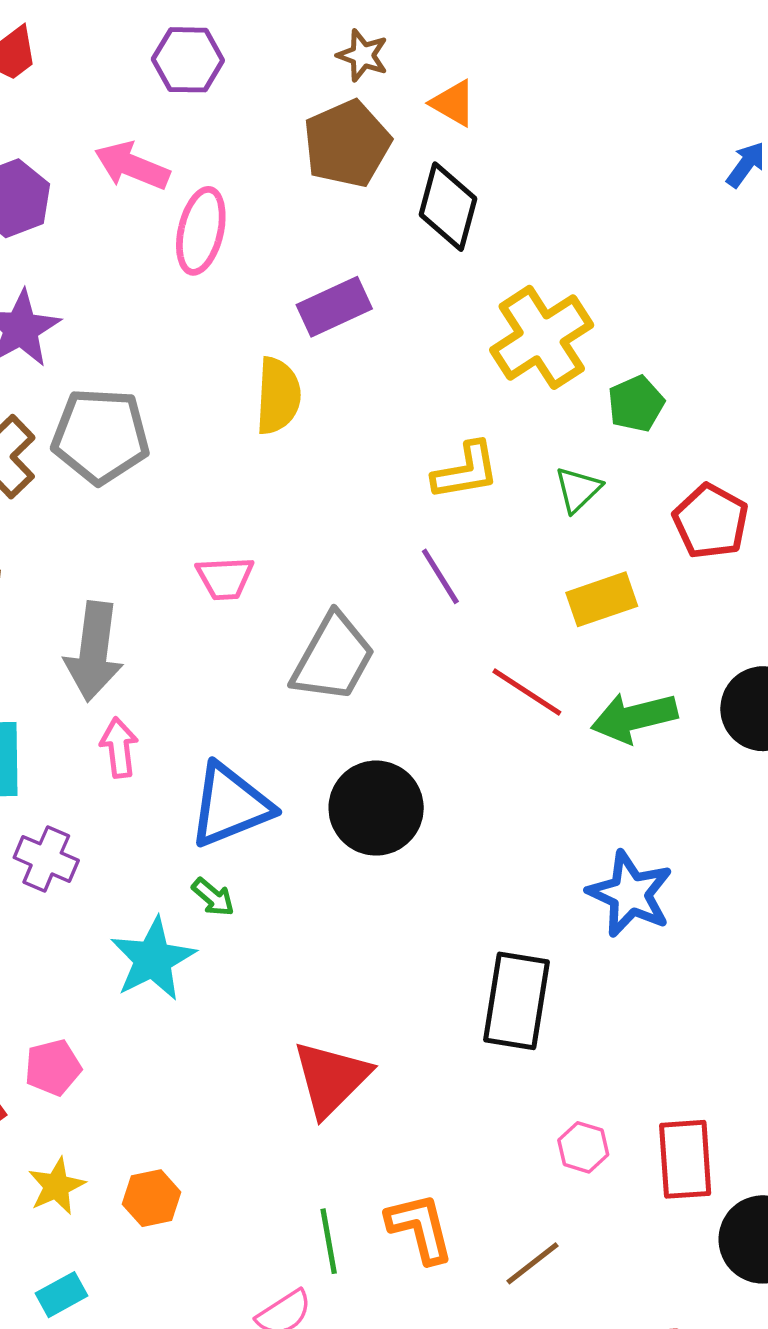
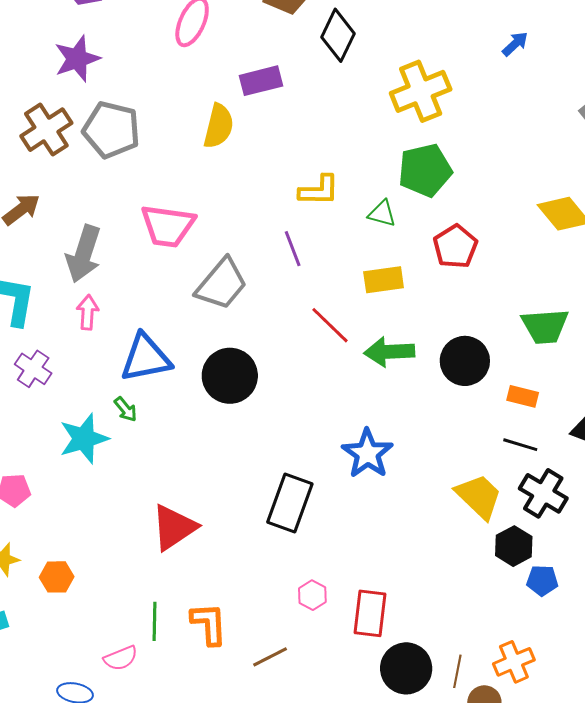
yellow cross: (542, 337) -> (421, 91), moved
green pentagon: (636, 404) -> (425, 170), size x1.6
green triangle: (578, 489) -> (382, 213), turned 48
pink trapezoid: (225, 578) -> (168, 226), size x1.6

